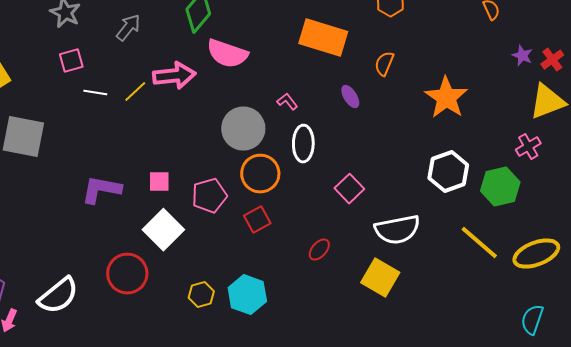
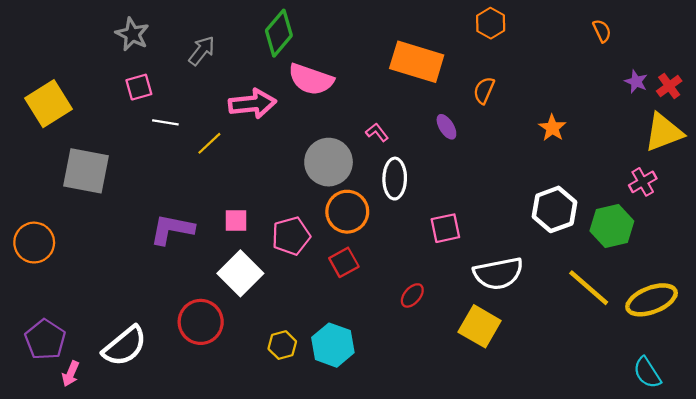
yellow line: (135, 92) -> (209, 143), moved
orange star: (446, 98) -> (552, 128), size x0.6
pink square: (349, 189) -> (445, 228), turned 32
cyan semicircle: (532, 320) -> (647, 373), turned -52

